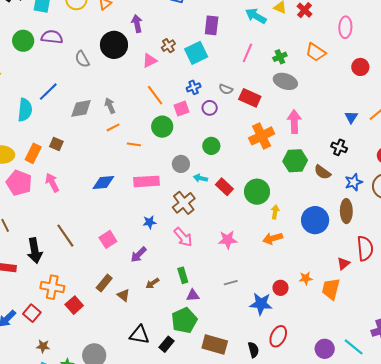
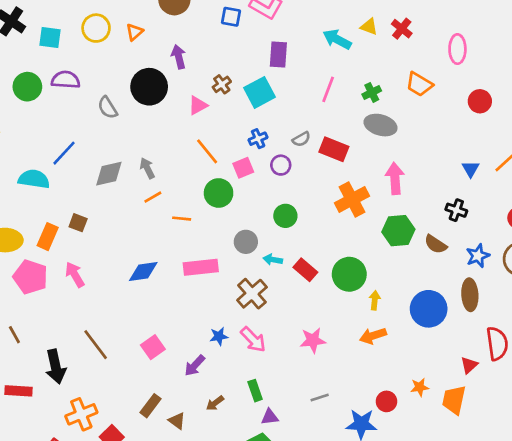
gray semicircle: (226, 89) -> (301, 139), turned -48
cyan semicircle: (25, 110) -> (34, 179), turned -85
blue star: (149, 222) -> (219, 336), moved
orange cross: (52, 287) -> (81, 414), turned -30

